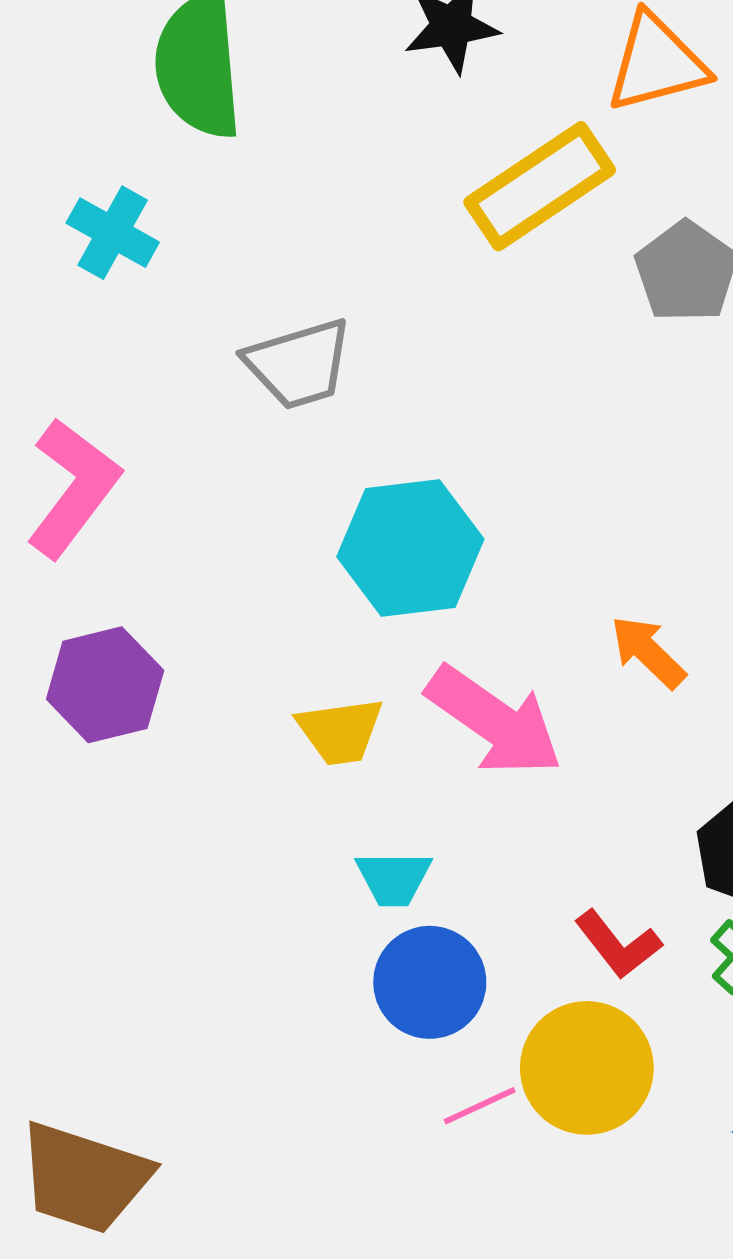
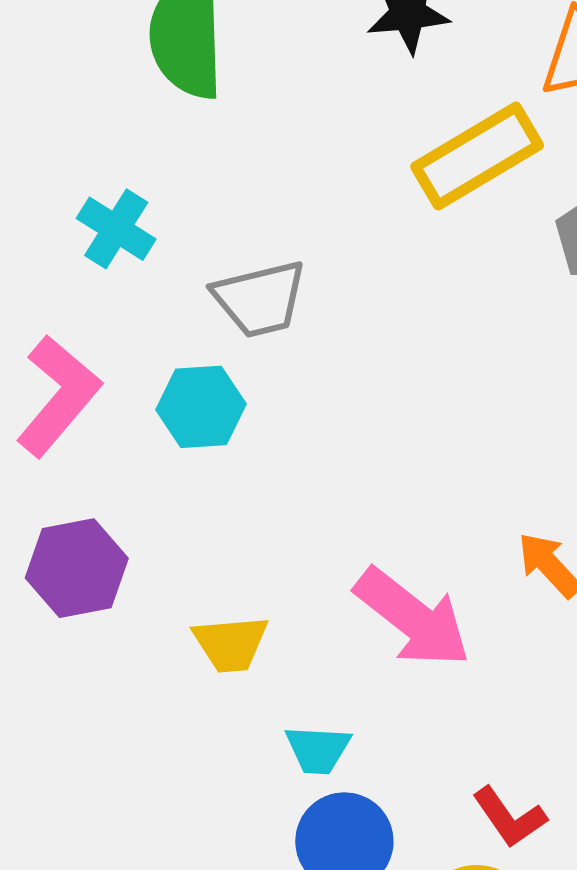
cyan cross: (113, 233) -> (116, 229), moved
cyan hexagon: (410, 548) -> (201, 407), moved, size x0.7
yellow trapezoid: (340, 731) -> (231, 644), moved

